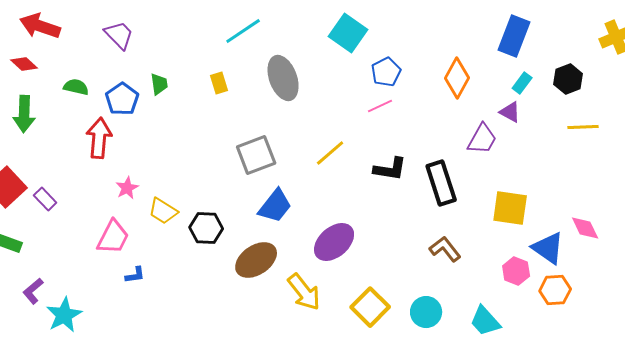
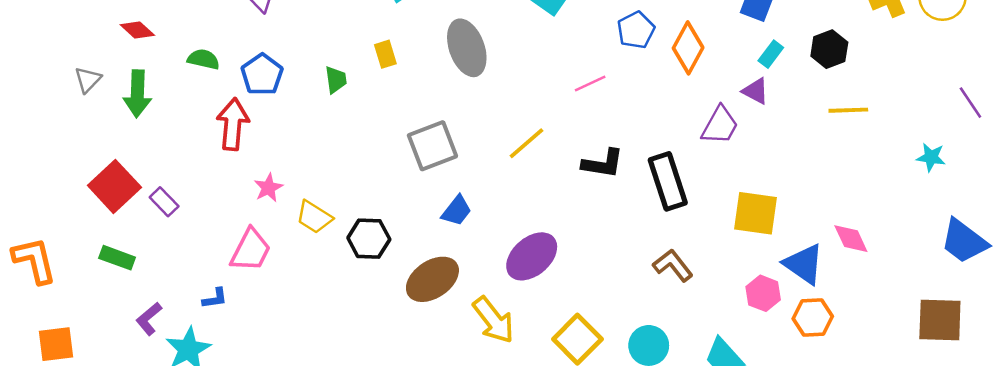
blue pentagon: (386, 72) -> (636, 30), moved
green trapezoid: (159, 84) -> (336, 80), moved
blue trapezoid: (275, 206) -> (457, 211), size x0.7
blue L-shape: (135, 275) -> (215, 298), moved

